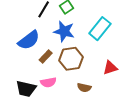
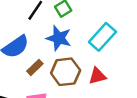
red triangle: (110, 68) -> (97, 76), moved

